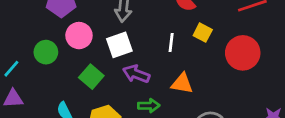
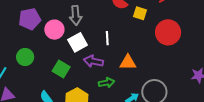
yellow square: (203, 33) -> (140, 13), moved
pink circle: (79, 36) -> (54, 30), moved
white line: (171, 42) -> (107, 38), moved

